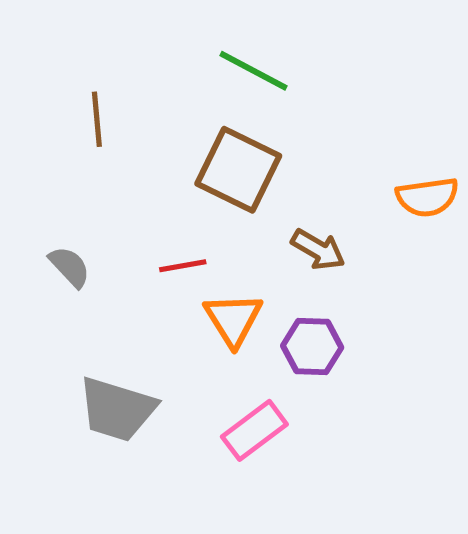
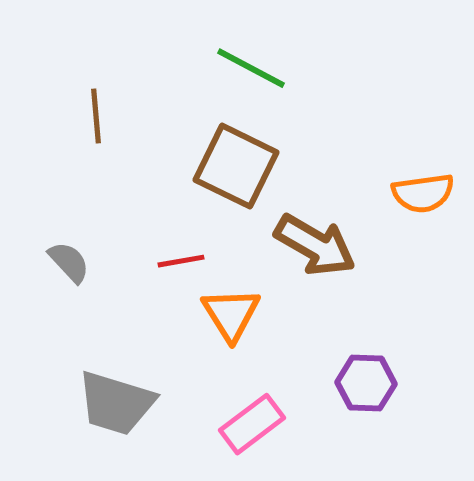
brown arrow: (318, 250) -> (315, 245), size x1.5
purple hexagon: (312, 347) -> (366, 383), moved

